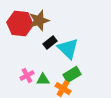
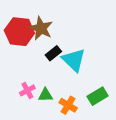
brown star: (39, 21) -> (41, 28), turned -30
green rectangle: (72, 75) -> (98, 96), moved

